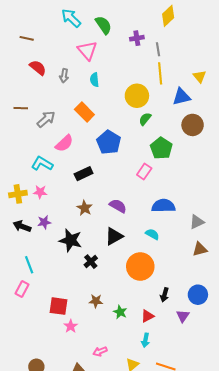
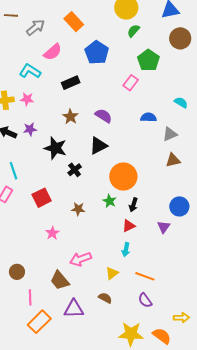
blue semicircle: (163, 206) -> (148, 117), size x0.7
gray triangle: (197, 222) -> (170, 134), moved
cyan semicircle: (152, 234) -> (181, 102), moved
brown triangle: (200, 249) -> (173, 160), moved
black arrow: (165, 295) -> (133, 205), moved
red square: (58, 306) -> (42, 198), moved, turned -36
green star: (120, 312) -> (110, 201), moved
pink arrow: (100, 351) -> (80, 259), size x1.5

